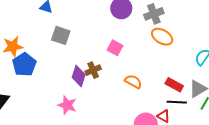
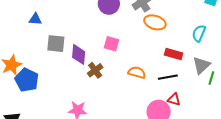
purple diamond: (79, 76) -> (79, 54), moved
red rectangle: (174, 85) -> (174, 54), moved
black line: (177, 102) -> (168, 77), moved

